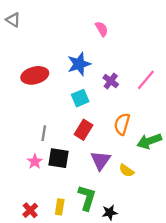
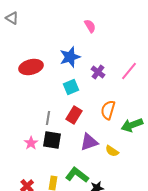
gray line: (44, 133) -> (48, 118), moved
purple triangle: (101, 160) -> (89, 142), turned 36
green L-shape: (87, 198) -> (77, 175), turned -70

